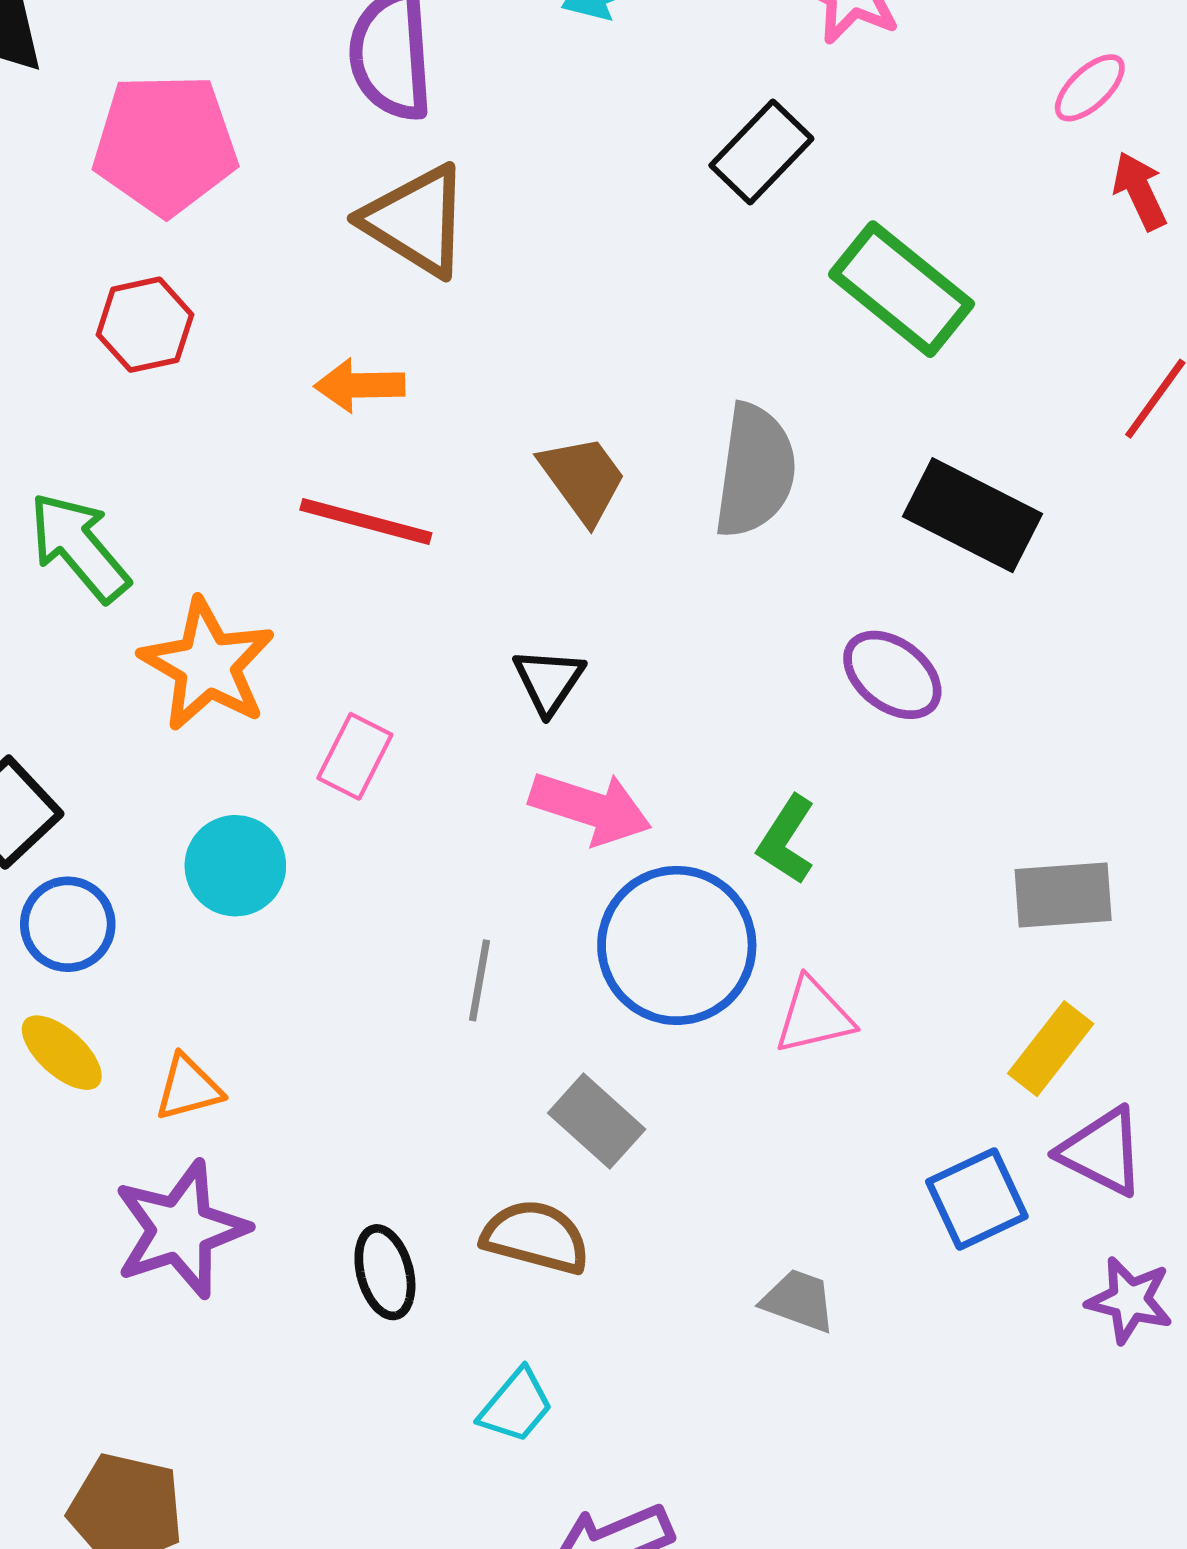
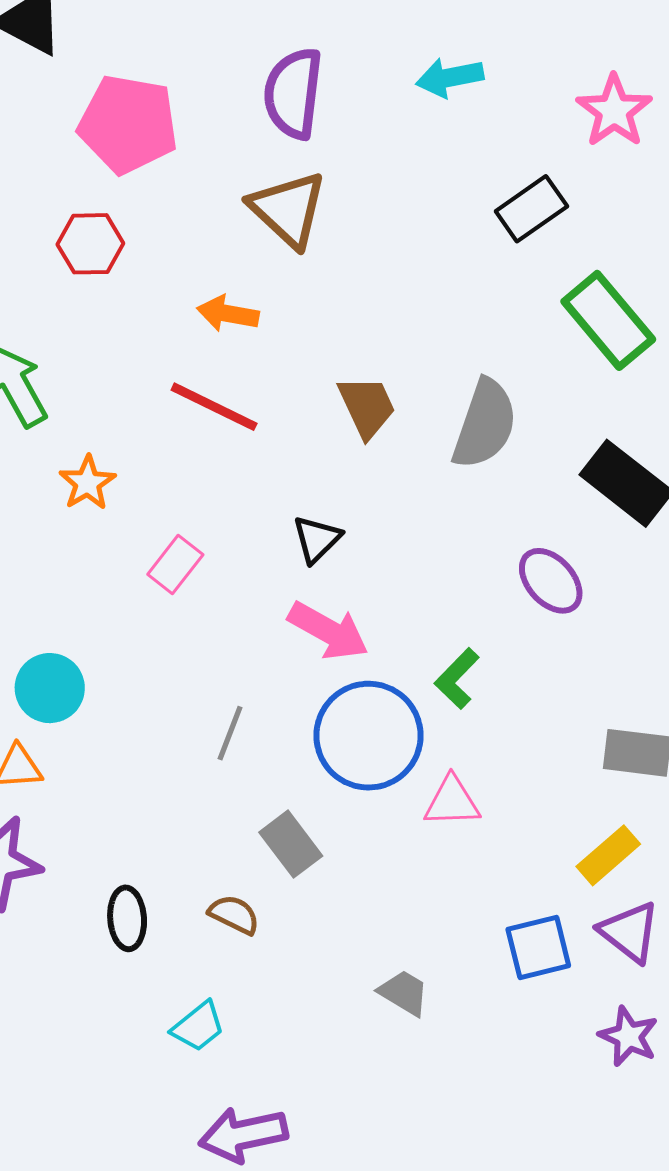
orange star: (207, 665) -> (87, 483), size x0.6
cyan circle: (235, 866) -> (50, 688), moved
brown semicircle: (536, 1237) -> (234, 915), size x0.7

